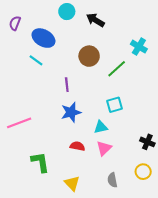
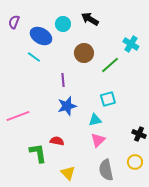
cyan circle: (67, 12) -> (63, 24), moved
red semicircle: (77, 146) -> (57, 141), moved
gray semicircle: (112, 180) -> (106, 170), size x1.5

